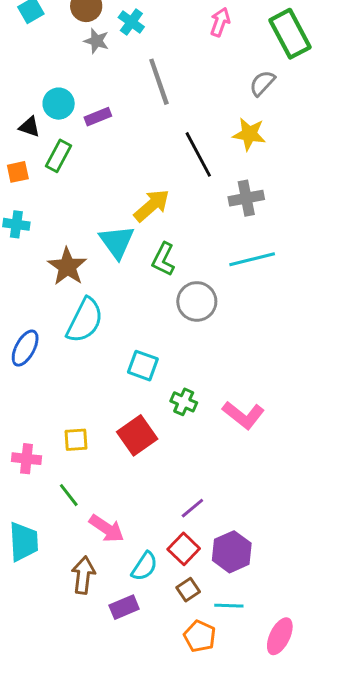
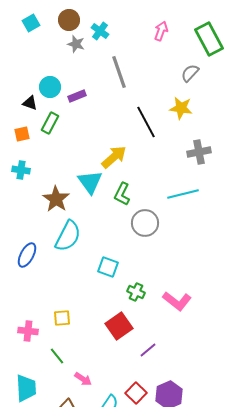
gray cross: (246, 198) -> (199, 152), moved
red square: (137, 435) -> (119, 326), moved
purple line: (192, 508) -> (148, 350), moved
pink arrow: (107, 529) -> (83, 379), size x0.7

